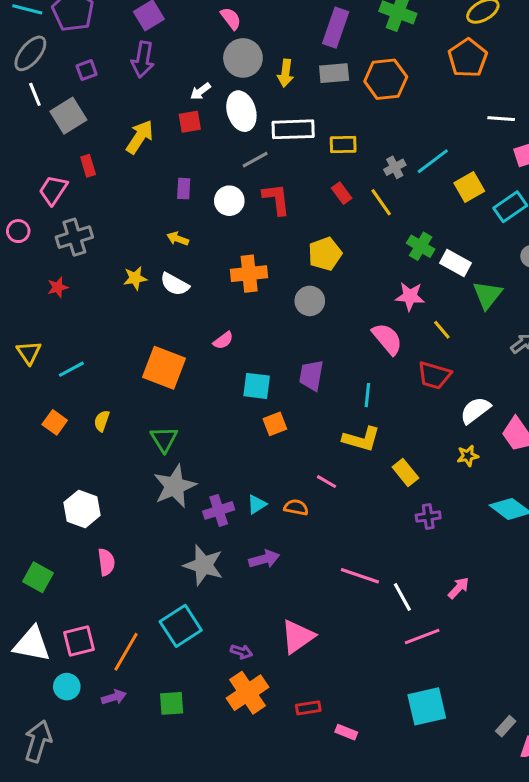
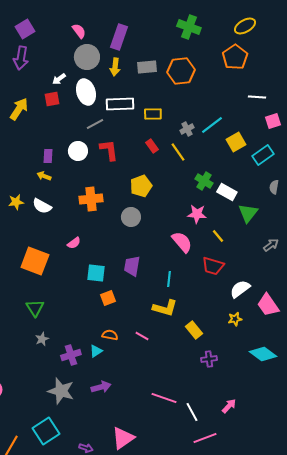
purple rectangle: (336, 28) -> (119, 37), moved
purple rectangle: (184, 189) -> (48, 156), moved
gray star: (175, 486) -> (42, 339), size x0.5
orange semicircle: (296, 507) -> (110, 335), moved

